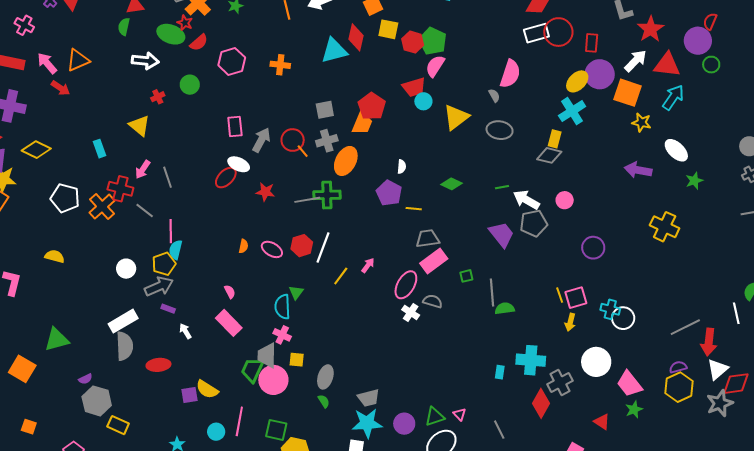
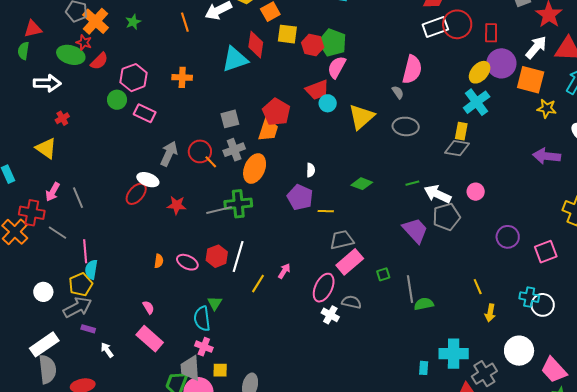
green circle: (190, 85) -> (117, 100), moved
pink rectangle: (235, 126) -> (145, 113), moved, turned -55
pink square: (576, 298) -> (546, 252), moved

